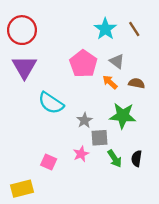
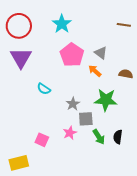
cyan star: (105, 29) -> (62, 24), moved
brown line: (134, 29) -> (124, 25), moved, turned -48
brown semicircle: (137, 83) -> (126, 74), moved
cyan semicircle: (51, 103) -> (44, 89), size x0.6

